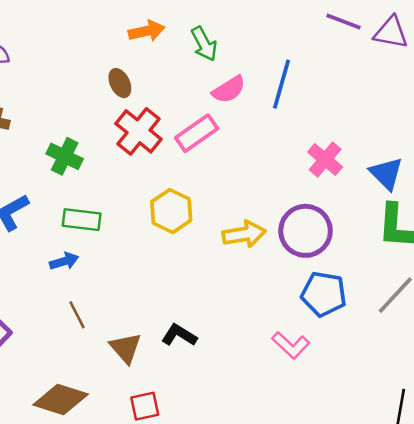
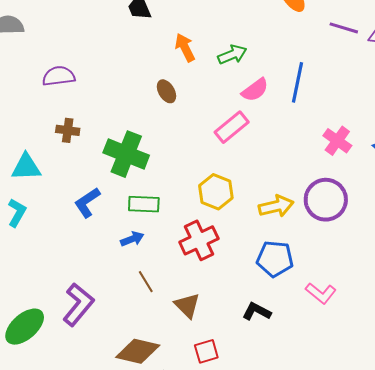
orange arrow: (147, 31) -> (185, 48), turned -100
green arrow: (204, 44) -> (232, 55), turned -80
red cross: (139, 131) -> (199, 240), moved, turned 30
green cross: (65, 156) -> (126, 154), size x1.5
blue pentagon: (324, 294) -> (275, 259), moved
black L-shape: (179, 335) -> (257, 312), moved

